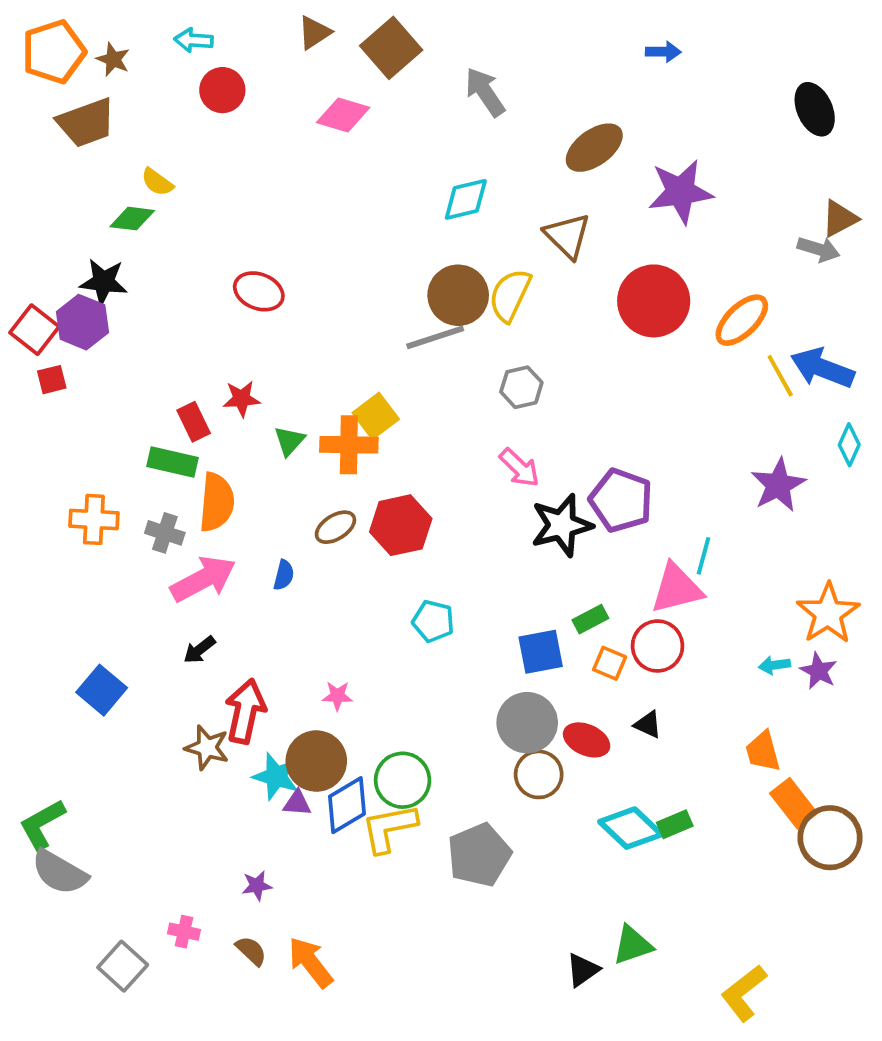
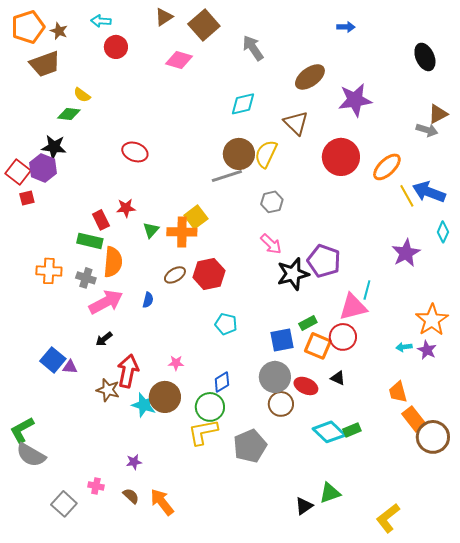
orange square: (610, 663) -> (318, 346), size x1.5
purple triangle: (297, 803) -> (70, 367), moved
blue diamond: (347, 805) -> (222, 382), moved, size x0.7

